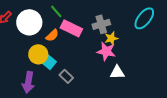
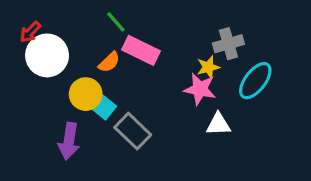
cyan ellipse: (144, 18) -> (255, 81), moved
white circle: (29, 22) -> (47, 55), moved
gray cross: (101, 24) -> (228, 44), moved
gray rectangle: (66, 76) -> (133, 131), size x1.5

